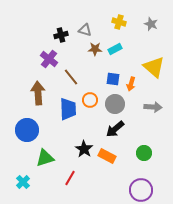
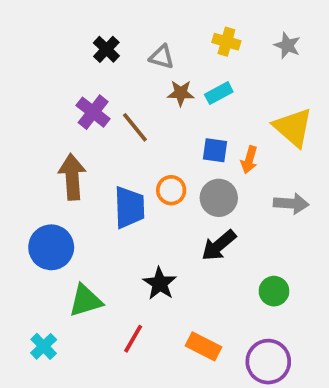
black cross: (61, 35) -> (106, 49), moved, turned -32
brown line: (71, 77) -> (135, 127), moved
orange rectangle: (107, 156) -> (204, 346), moved

